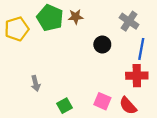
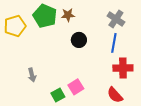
black circle: (102, 44) -> (79, 40), moved
blue line: (141, 49) -> (114, 43), moved
pink square: (102, 101) -> (76, 87), moved, turned 35

